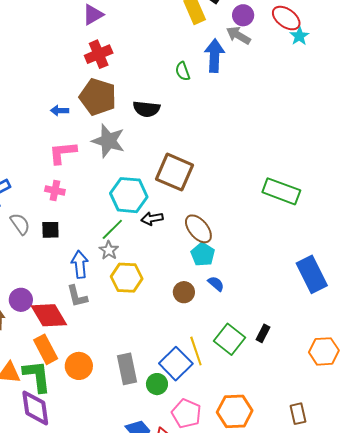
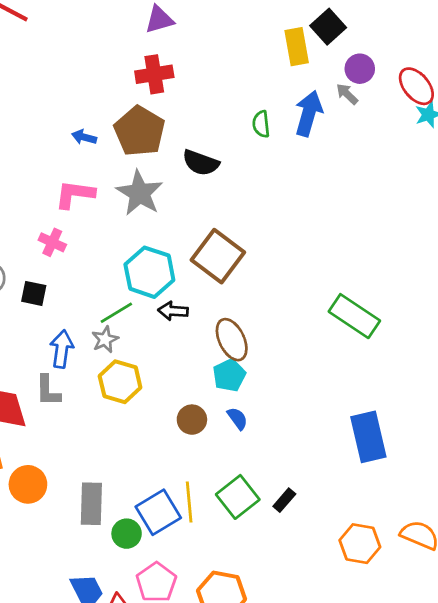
gray arrow: (238, 35) -> (347, 94), size x0.7

